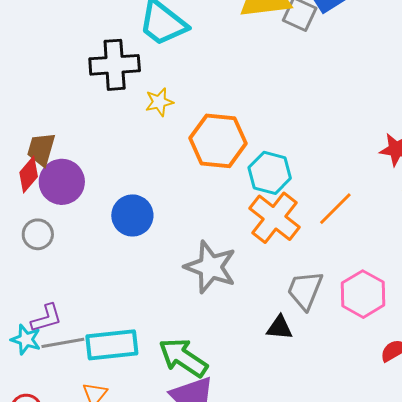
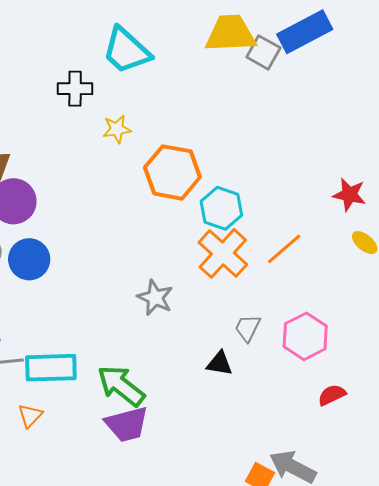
black cross: (115, 65) -> (75, 89), size x0.7
blue circle: (132, 215) -> (29, 259), moved
gray star: (210, 267) -> (155, 298), size x0.7
gray trapezoid: (305, 290) -> (248, 328), size x0.7

